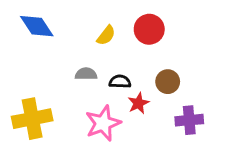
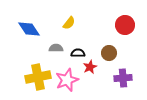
blue diamond: (37, 26) -> (29, 29), moved
red circle: (149, 29) -> (125, 25), moved
yellow cross: (32, 119) -> (38, 77), moved

